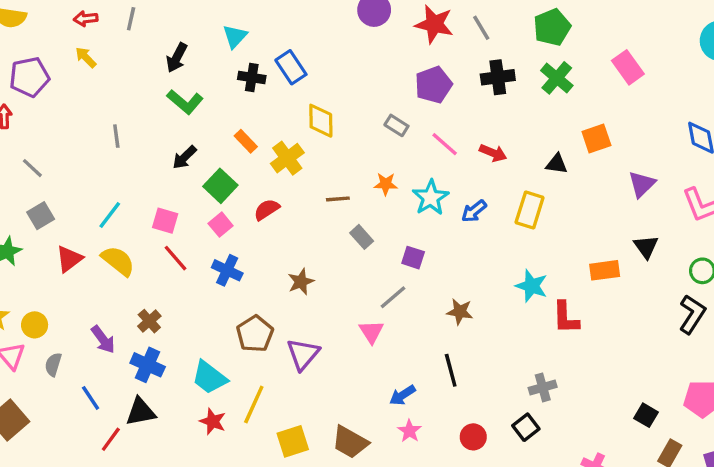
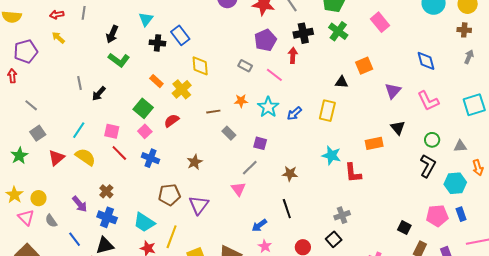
red arrow: (493, 153) -> (293, 55), moved, turned -105
black arrow: (185, 157) -> (99, 94), moved
brown pentagon: (255, 334) -> (169, 195), turned 30
gray semicircle: (53, 364) -> (51, 221), turned -48

